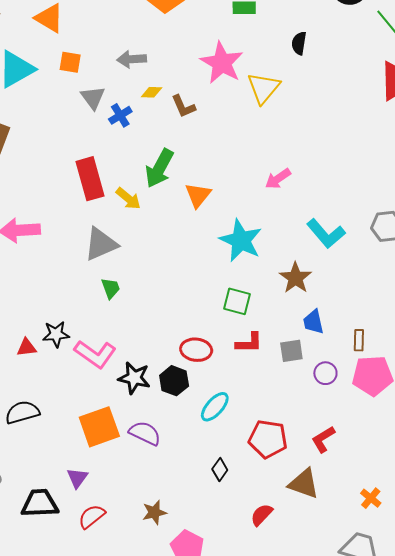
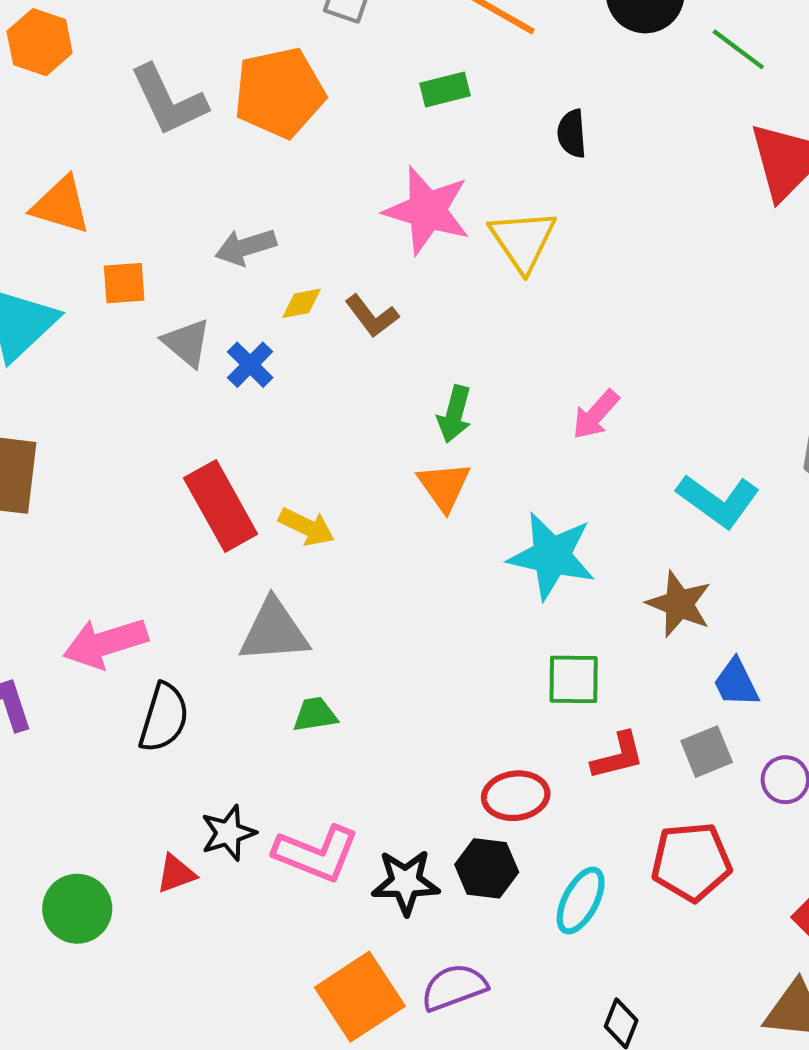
green arrow: (159, 168) -> (454, 414), moved, size x0.7
gray triangle: (101, 244) -> (274, 631), turned 33
green trapezoid: (111, 288) -> (315, 715), turned -65
black semicircle: (22, 412) -> (164, 718), moved, turned 136
purple semicircle: (145, 433) -> (454, 987), turned -32
red pentagon: (268, 439) -> (691, 862), moved

